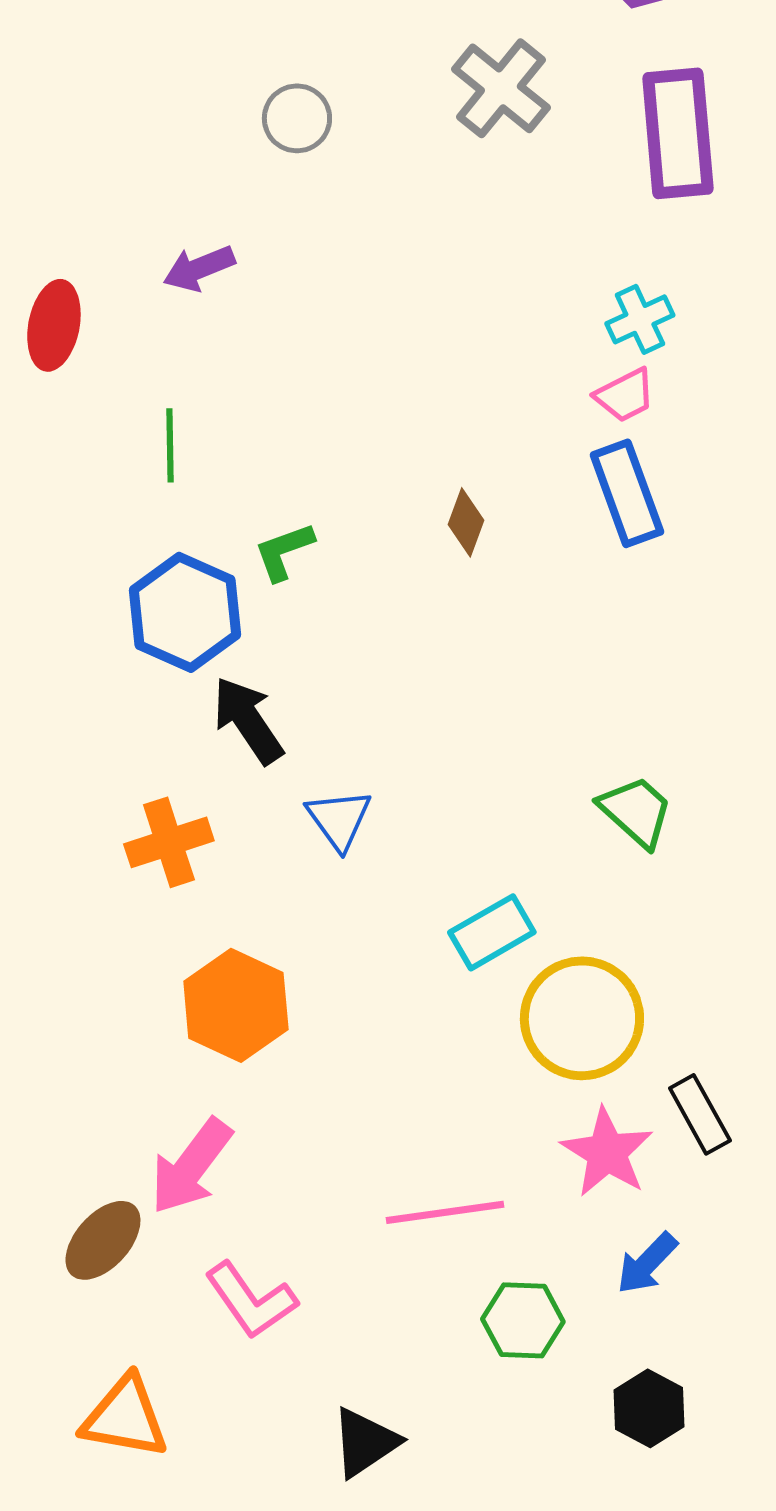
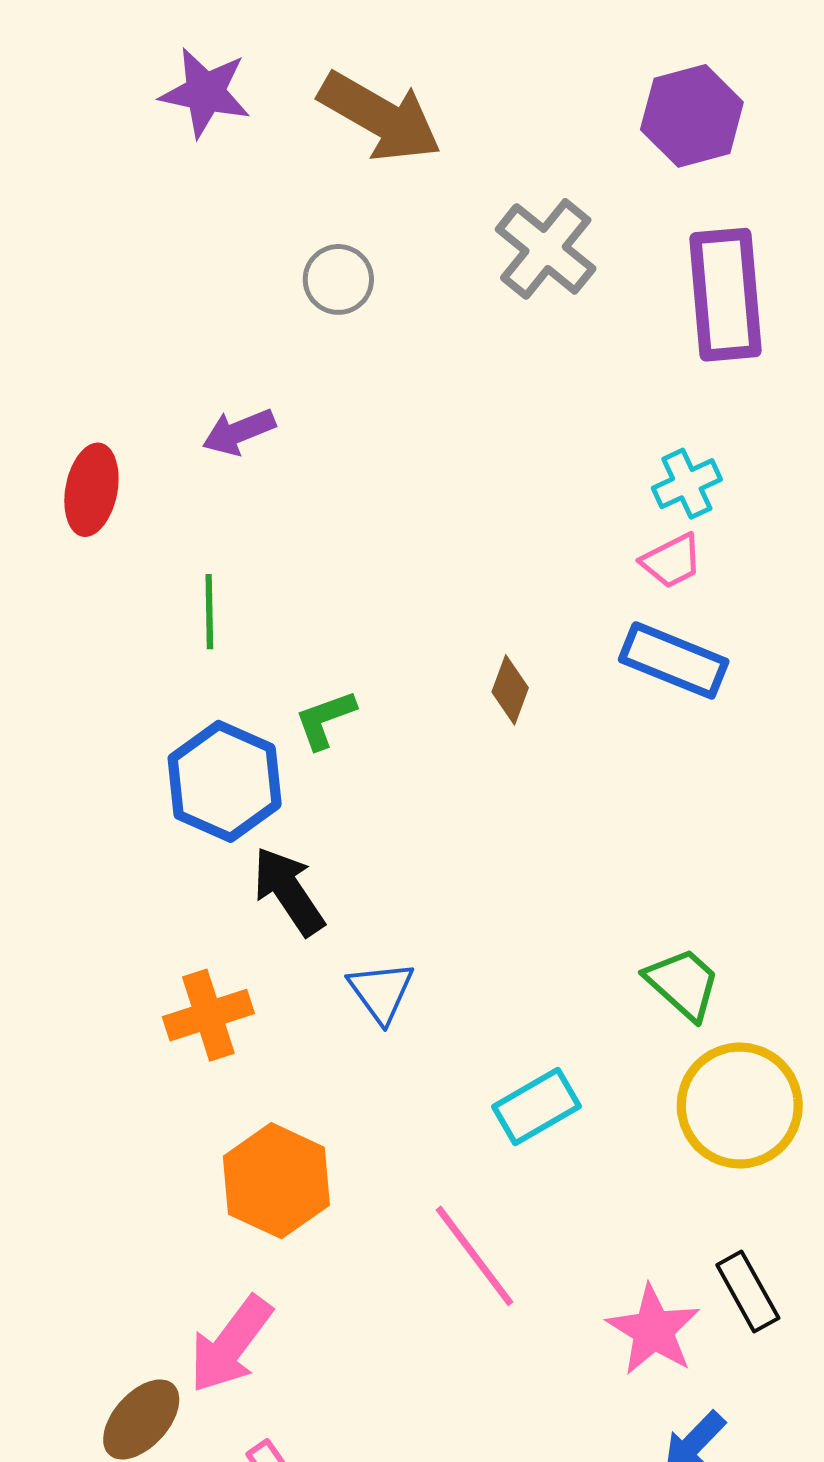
blue rectangle: (627, 493) -> (674, 660), turned -48
yellow circle: (582, 1018) -> (740, 1106), moved
pink line: (445, 1212) -> (475, 1256), moved, turned 61

